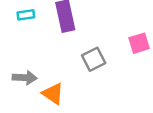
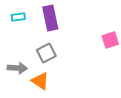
gray square: (94, 59) -> (46, 53), moved

